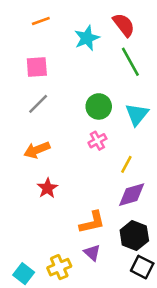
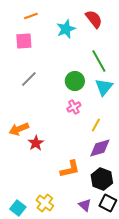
green line: (130, 62) -> (99, 61), moved
pink square: (37, 67) -> (24, 41), moved
orange arrow: (37, 150) -> (19, 129), moved
purple triangle: (92, 253) -> (85, 205), moved
yellow cross: (59, 267) -> (45, 203), turned -30

